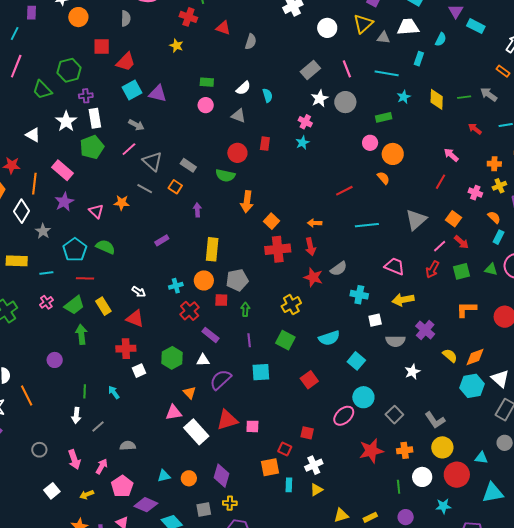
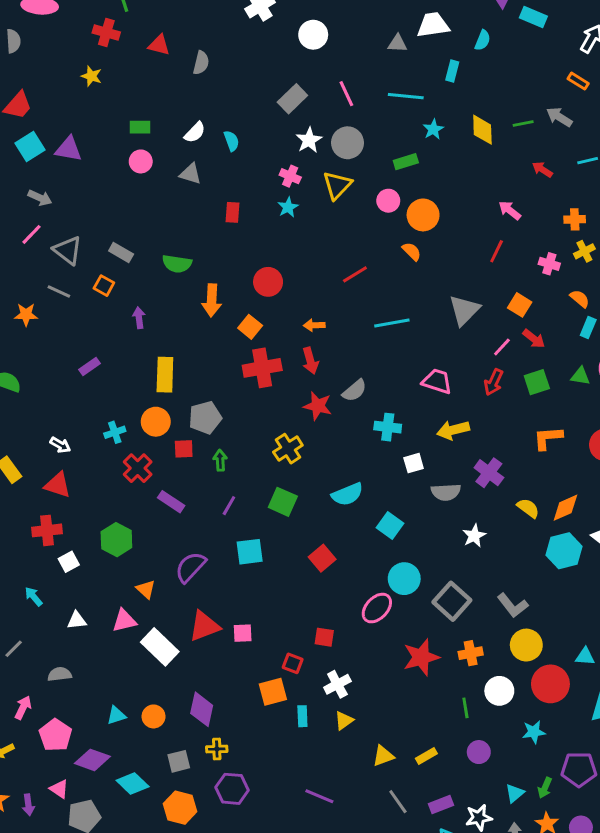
yellow triangle: (363, 24) -> (337, 185), moved
red circle: (237, 153) -> (268, 282), moved
purple line: (249, 340) -> (229, 506), turned 40
white triangle: (203, 360) -> (77, 620), moved
gray square: (394, 415) -> (452, 601), size x1.4

